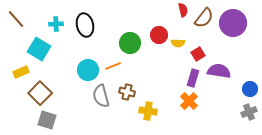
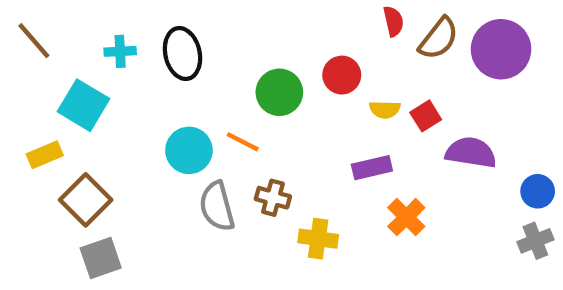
yellow semicircle: (178, 43) -> (385, 109), moved
orange line: (113, 66) -> (243, 142), turned 49
purple rectangle: (193, 78) -> (372, 168), moved, turned 60
gray square: (47, 120) -> (101, 258), turned -36

